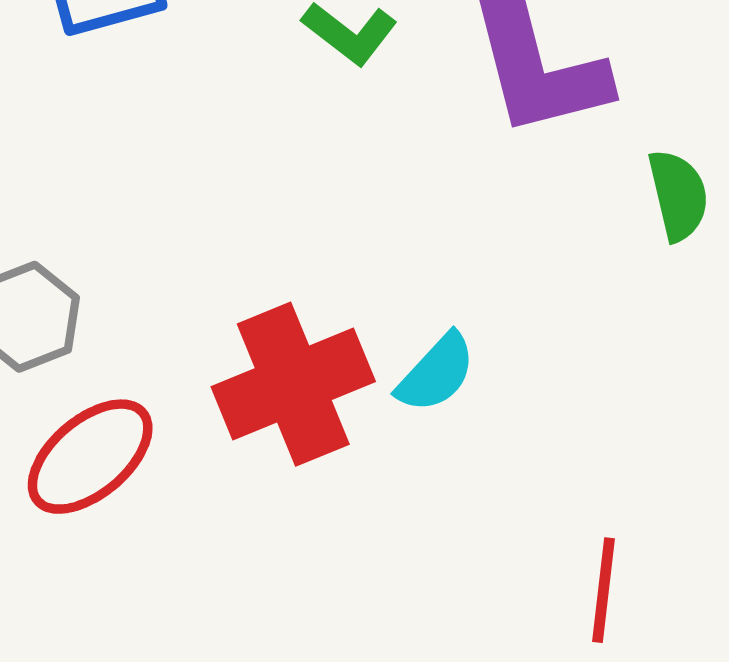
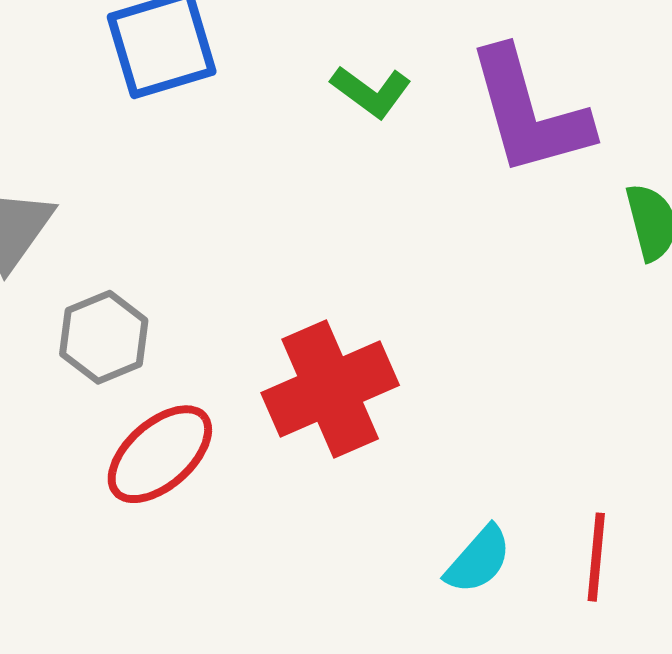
cyan semicircle: (436, 373) -> (478, 560), moved

